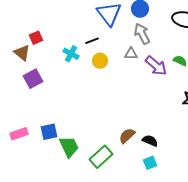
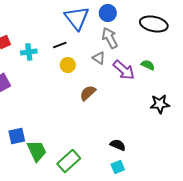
cyan cross: (71, 54) -> (29, 52), moved, turned -35
gray triangle: (131, 54) -> (99, 58), turned 32
brown semicircle: (127, 136) -> (88, 93), moved

